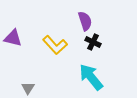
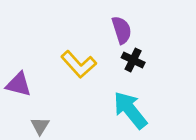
purple triangle: (13, 38) -> (19, 84), moved

